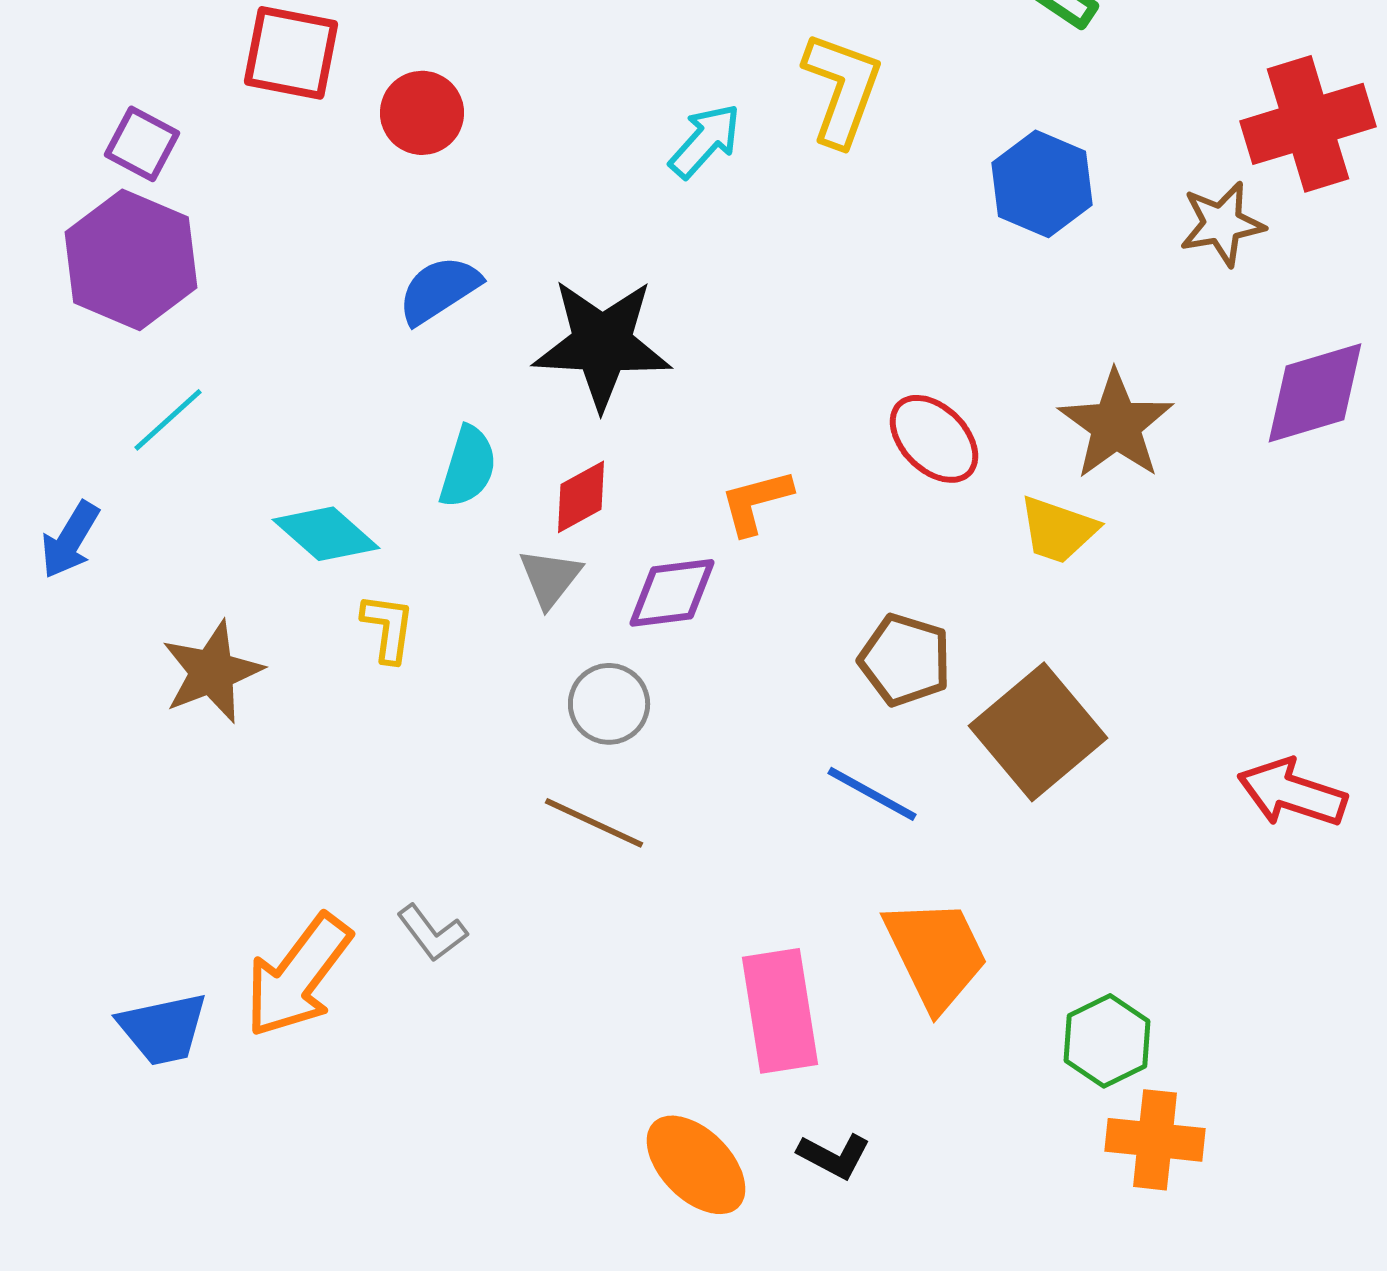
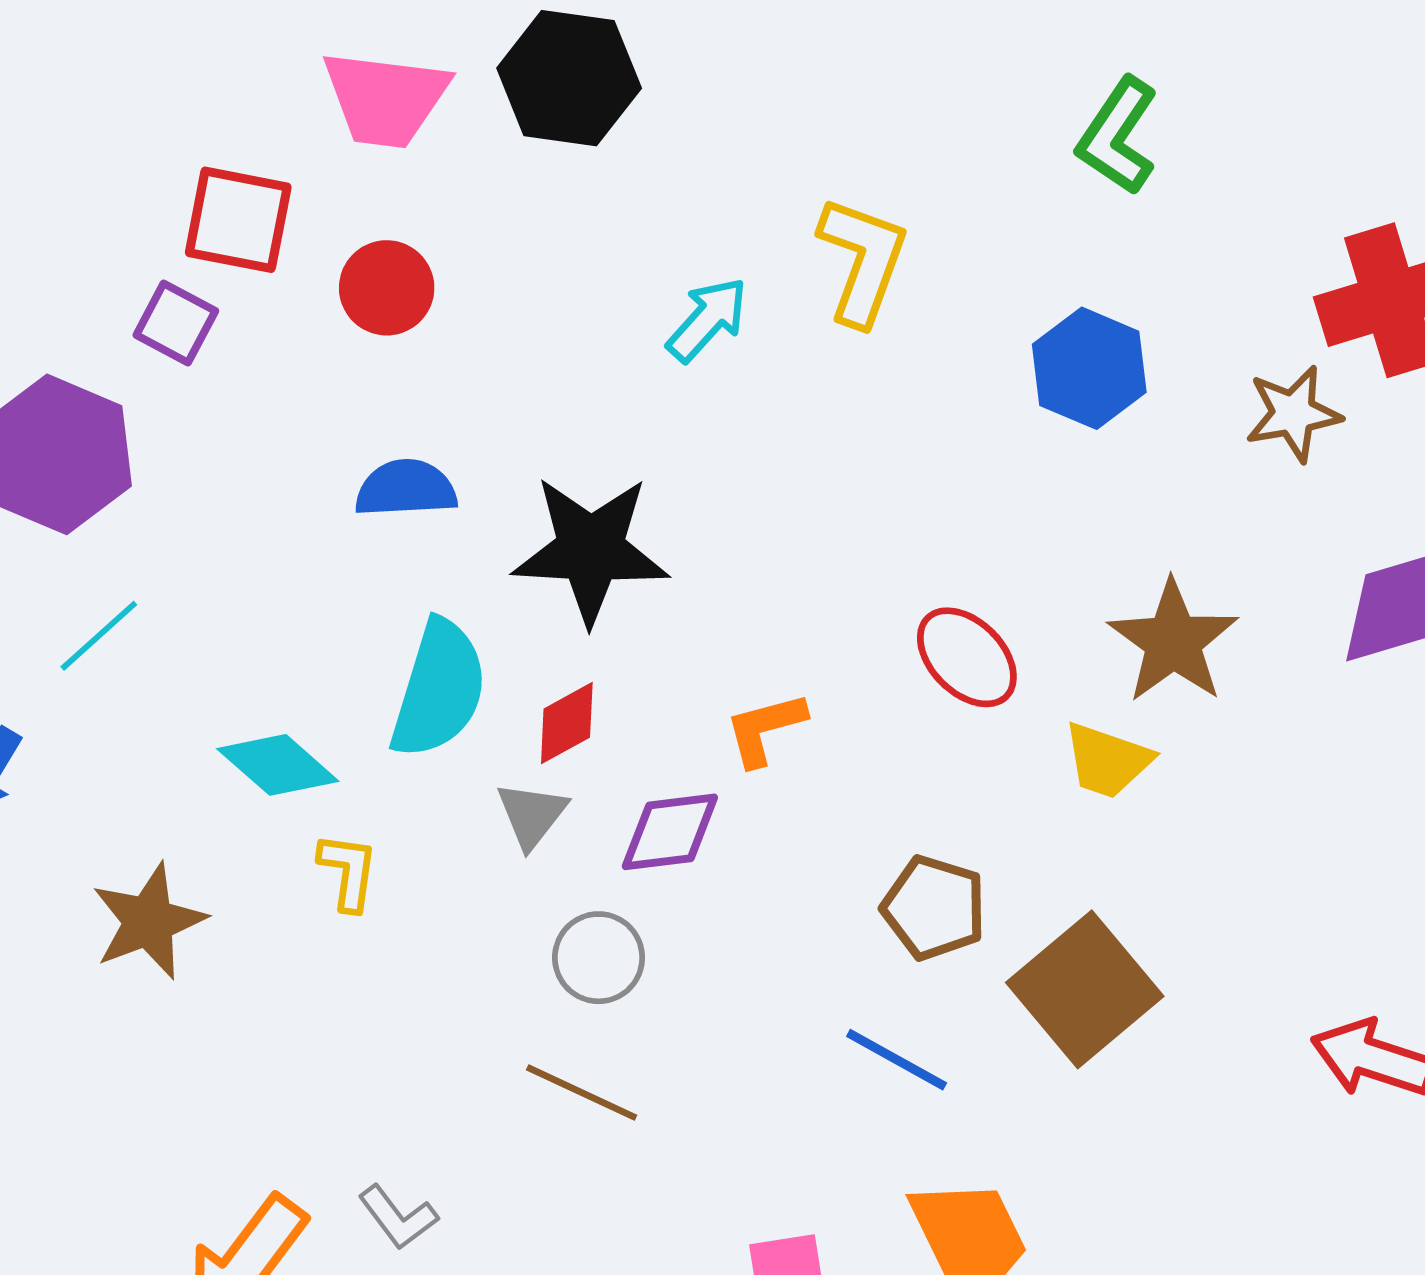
purple square: (142, 144) -> (176, 323), moved
blue semicircle: (439, 290) -> (406, 488), turned 30
cyan semicircle: (468, 467) -> (439, 689), size x1.5

